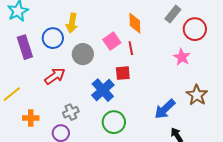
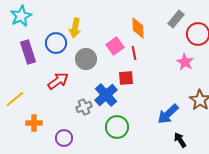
gray cross: (71, 112) -> (84, 107), moved

